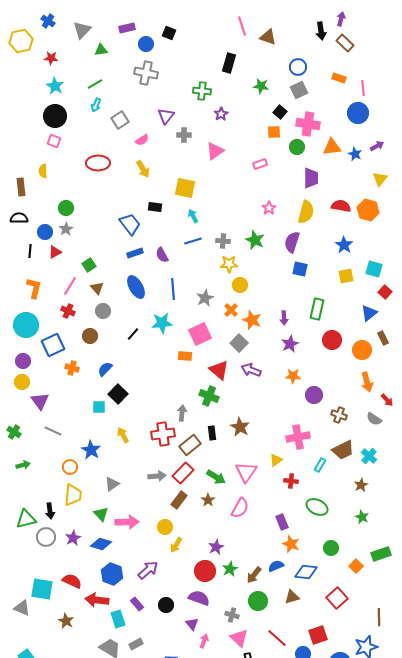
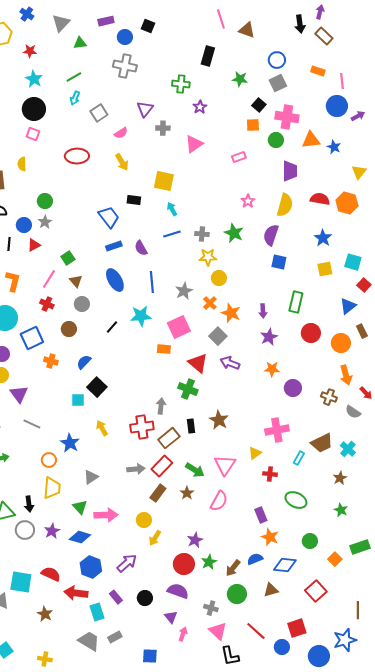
purple arrow: (377, 146) -> (358, 116), moved
brown cross: (339, 415) -> (329, 397), moved

